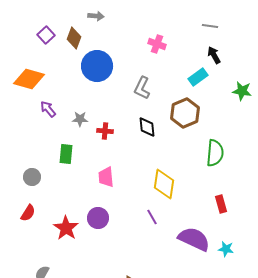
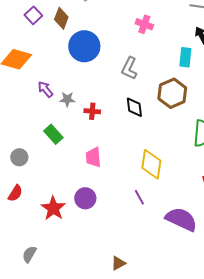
cyan rectangle: (198, 77) -> (185, 57), turned -48
purple arrow: (48, 109) -> (45, 89), moved
green rectangle: (66, 154) -> (53, 134), turned -48

